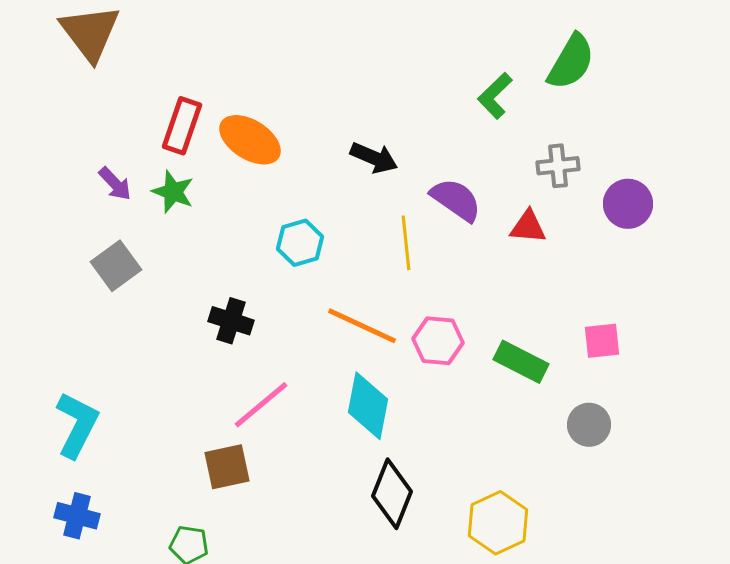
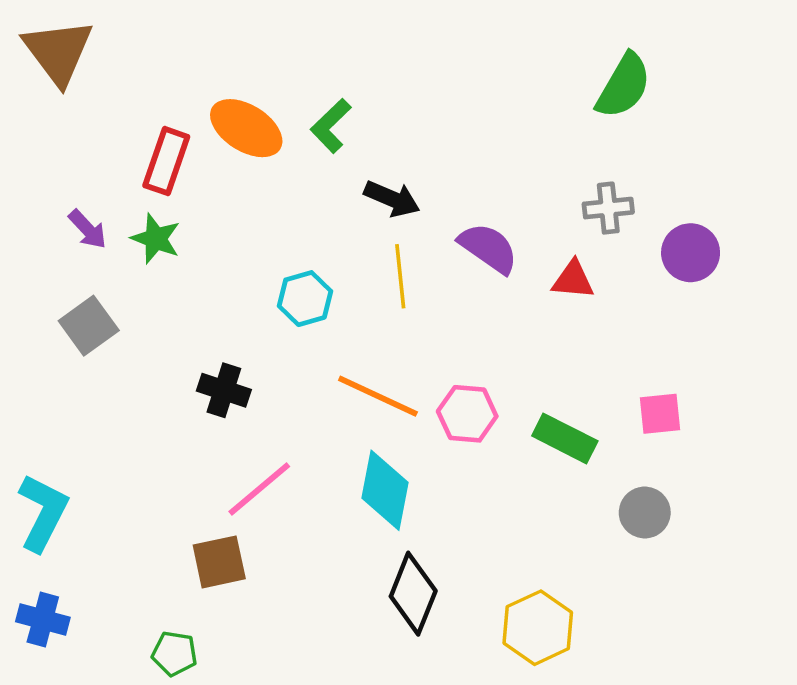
green L-shape: (495, 96) -> (331, 126), moved
orange ellipse: (250, 140) -> (246, 128), moved
yellow line: (406, 243) -> (400, 276), moved

